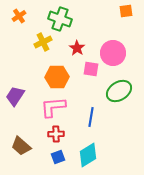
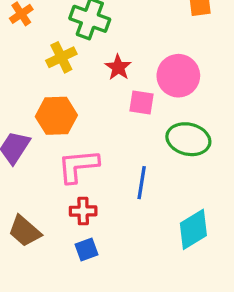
orange hexagon: (57, 77) -> (56, 116), moved
green ellipse: (119, 91) -> (188, 139), turned 45
cyan diamond: (88, 155) -> (193, 229), moved

